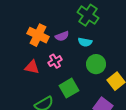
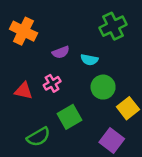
green cross: (88, 15) -> (113, 26), moved, turned 30
orange cross: (38, 35) -> (23, 31), moved

